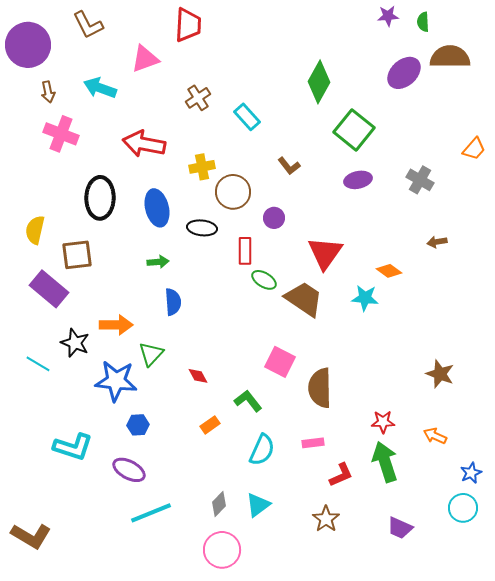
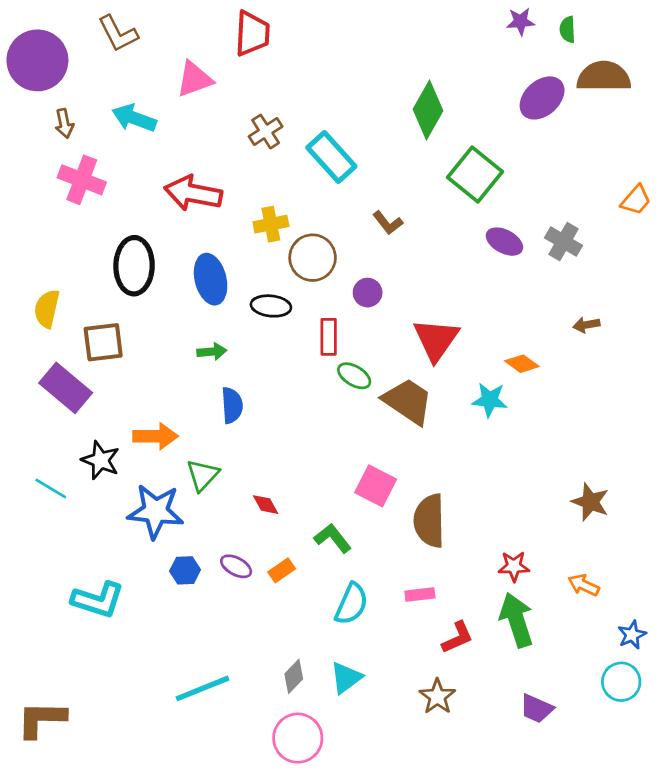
cyan rectangle: (247, 117) -> (331, 157), size x1.4
purple ellipse: (358, 180) -> (504, 242), moved, turned 40
purple ellipse: (129, 470) -> (236, 566), moved, size x0.7
brown L-shape: (31, 536) -> (41, 719), turned 150

